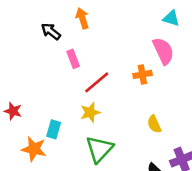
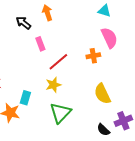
cyan triangle: (171, 18) -> (104, 11), moved
yellow semicircle: (154, 124) -> (102, 94), size x1.5

